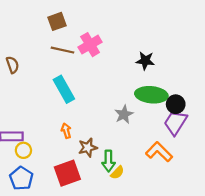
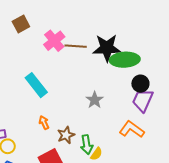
brown line: (62, 50) -> (76, 46), moved
black star: (145, 61) -> (107, 48), size x1.6
green ellipse: (151, 95) -> (125, 60), moved

